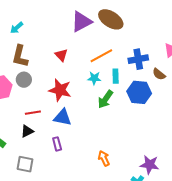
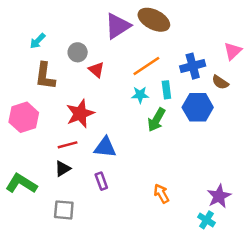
gray circle: (24, 80) -> (78, 52), moved
red star: (60, 90) -> (80, 114), moved, turned -30
purple star: (150, 165) -> (219, 196), turned -30

